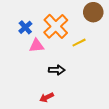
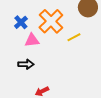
black arrow: (57, 70) -> (26, 64), moved

